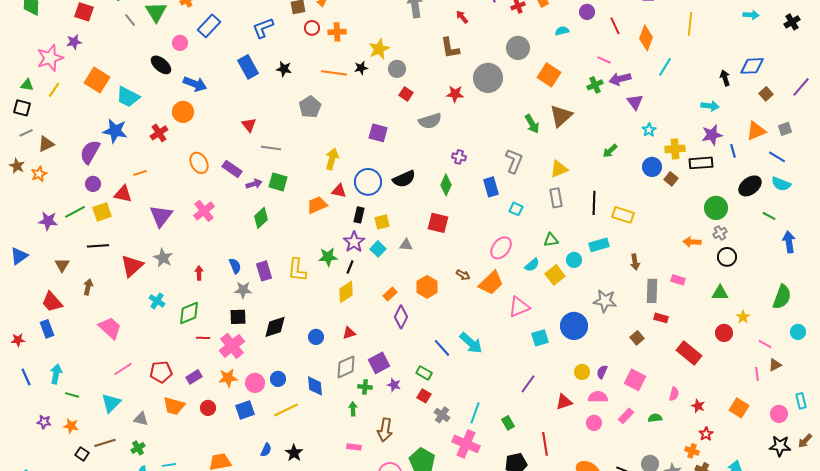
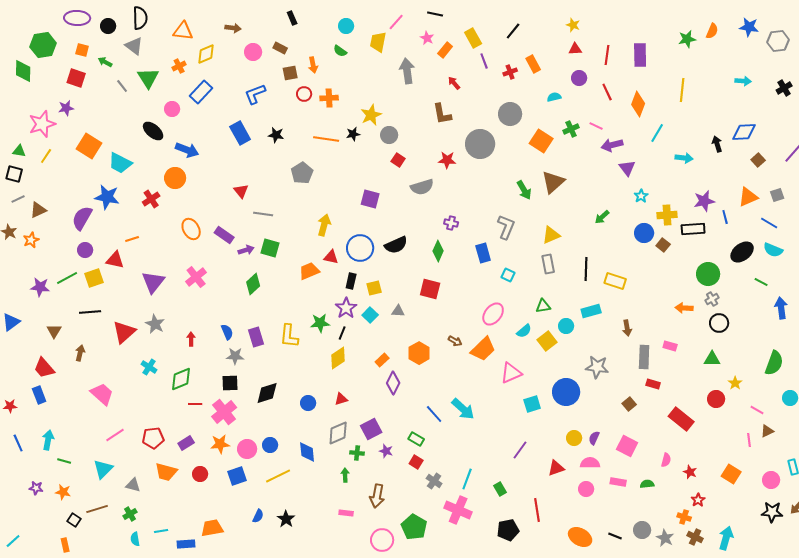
green cross: (595, 85) -> (571, 129), moved
cyan arrow: (710, 106) -> (684, 158), moved
pink rectangle: (626, 416) -> (618, 482), turned 56

